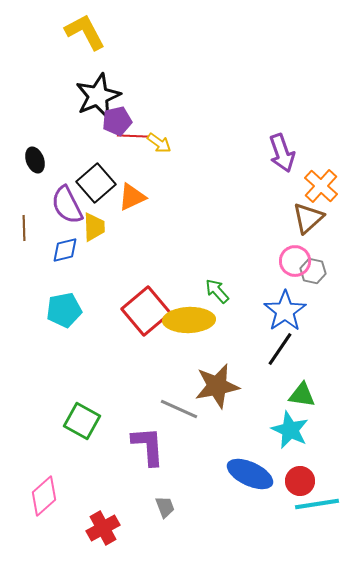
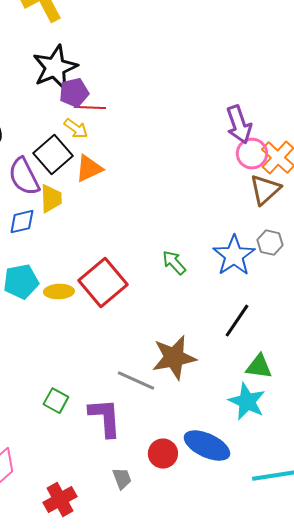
yellow arrow: (159, 143) -> (76, 129), moved
pink circle: (295, 261) -> (252, 154), moved
blue star: (285, 311) -> (234, 256), moved
yellow ellipse: (189, 320) -> (59, 292), moved, size x0.6
green square: (82, 421) -> (56, 401), moved, size x0.7
red circle: (300, 481) -> (163, 454), moved

